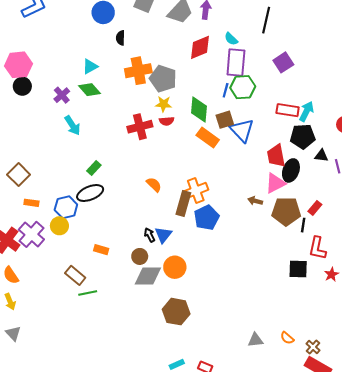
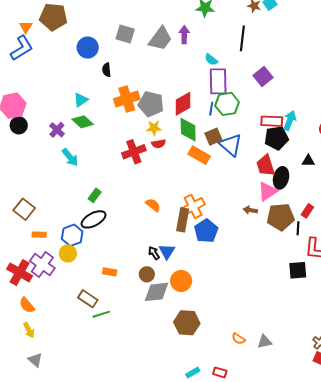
red diamond: (200, 47) -> (183, 104), moved
black pentagon: (303, 136) -> (276, 138), moved
orange semicircle: (287, 338) -> (238, 339), moved

